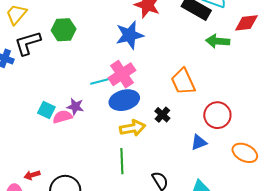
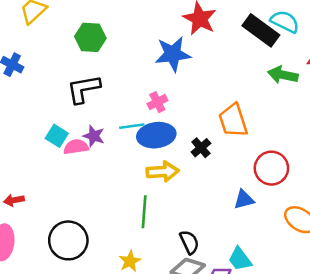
black L-shape: (28, 43) -> (83, 89), moved
pink cross: (122, 74) -> (157, 102), size x0.6
cyan line: (100, 81) -> (132, 126), moved
black cross: (162, 115) -> (201, 148), moved
red arrow: (32, 175) -> (14, 200), moved

